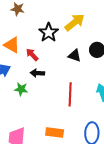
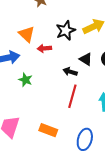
red arrow: (32, 55) -> (44, 48), turned -64
black arrow: (37, 73) -> (70, 72), moved

